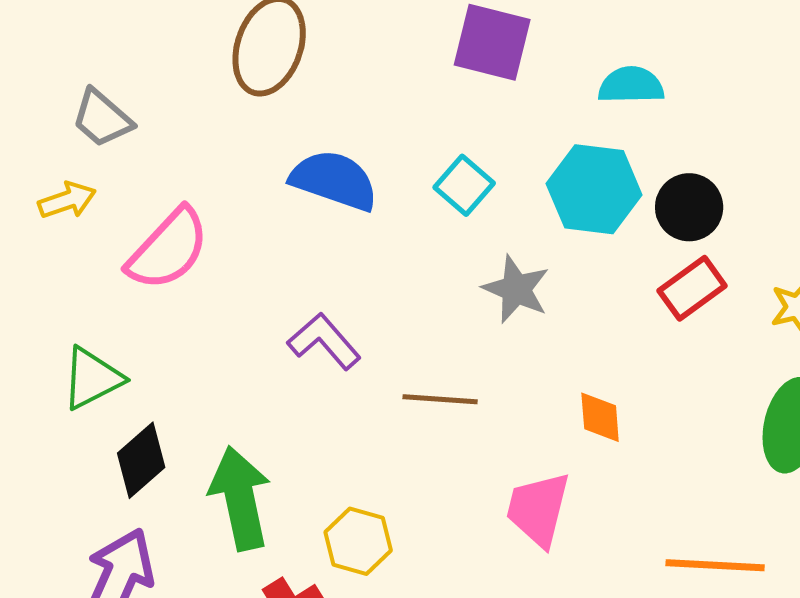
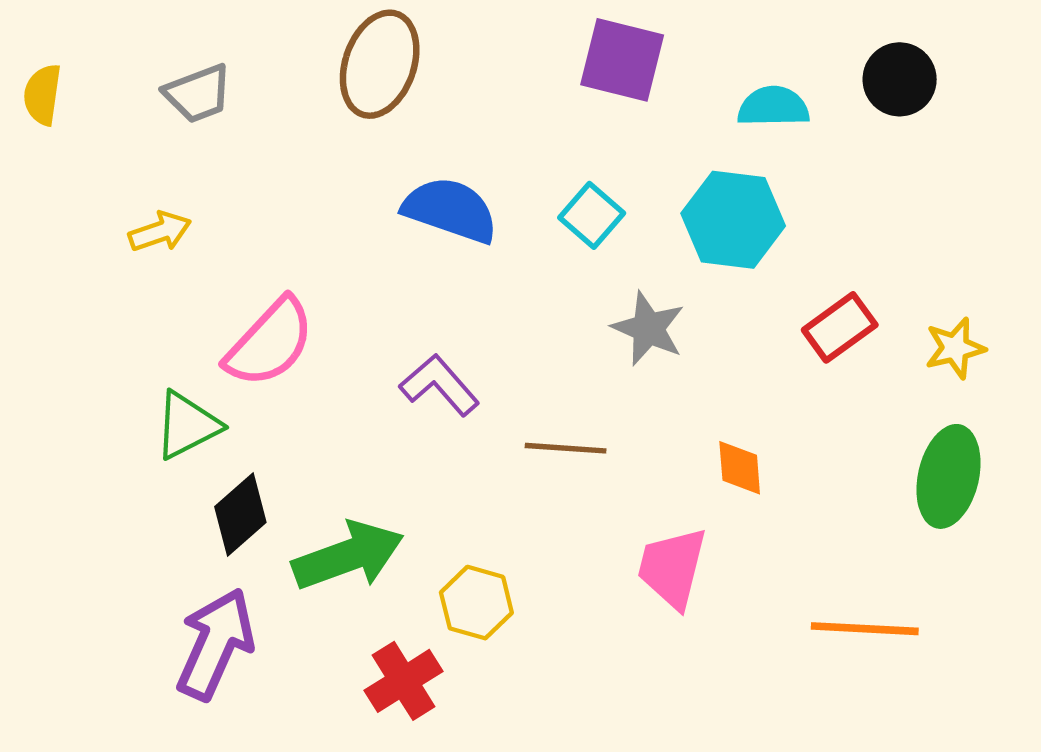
gray trapezoid: (102, 118) -> (198, 94), moved, turned -62
black circle: (689, 207) -> (900, 79), moved
pink semicircle: (168, 249) -> (270, 343), moved
green arrow: (240, 498) -> (348, 556), turned 82

